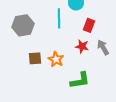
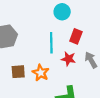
cyan line: (59, 18) -> (51, 43), moved

